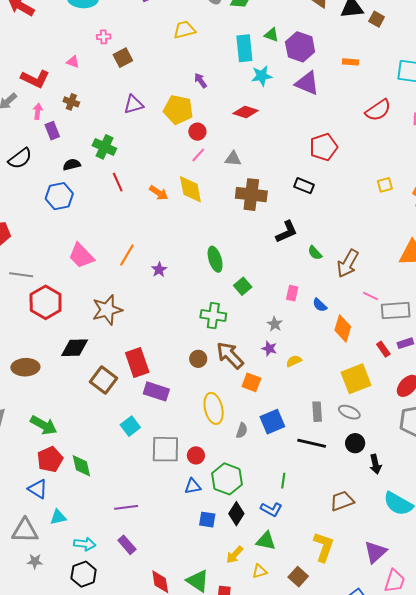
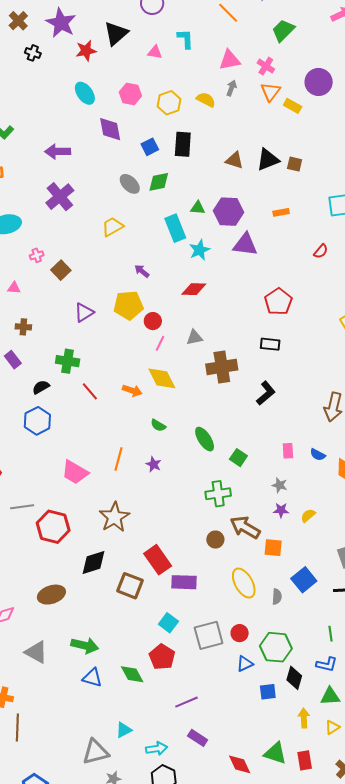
red semicircle: (378, 110) -> (321, 251), size x0.6
green semicircle: (315, 253) -> (158, 425), moved
red pentagon: (50, 459) -> (162, 657), moved
blue triangle: (38, 489) -> (92, 678), moved
yellow arrow: (235, 555) -> (304, 718), turned 150

